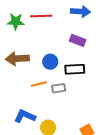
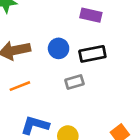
orange line: (39, 84) -> (20, 86), moved

